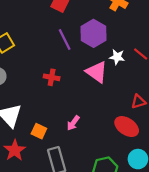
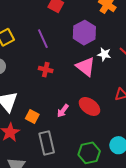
purple line: (65, 39) -> (43, 39), moved
red ellipse: (127, 127) -> (89, 106), moved

